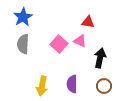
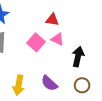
red triangle: (88, 22) -> (52, 20), moved
purple semicircle: (72, 84) -> (49, 83), turned -48

